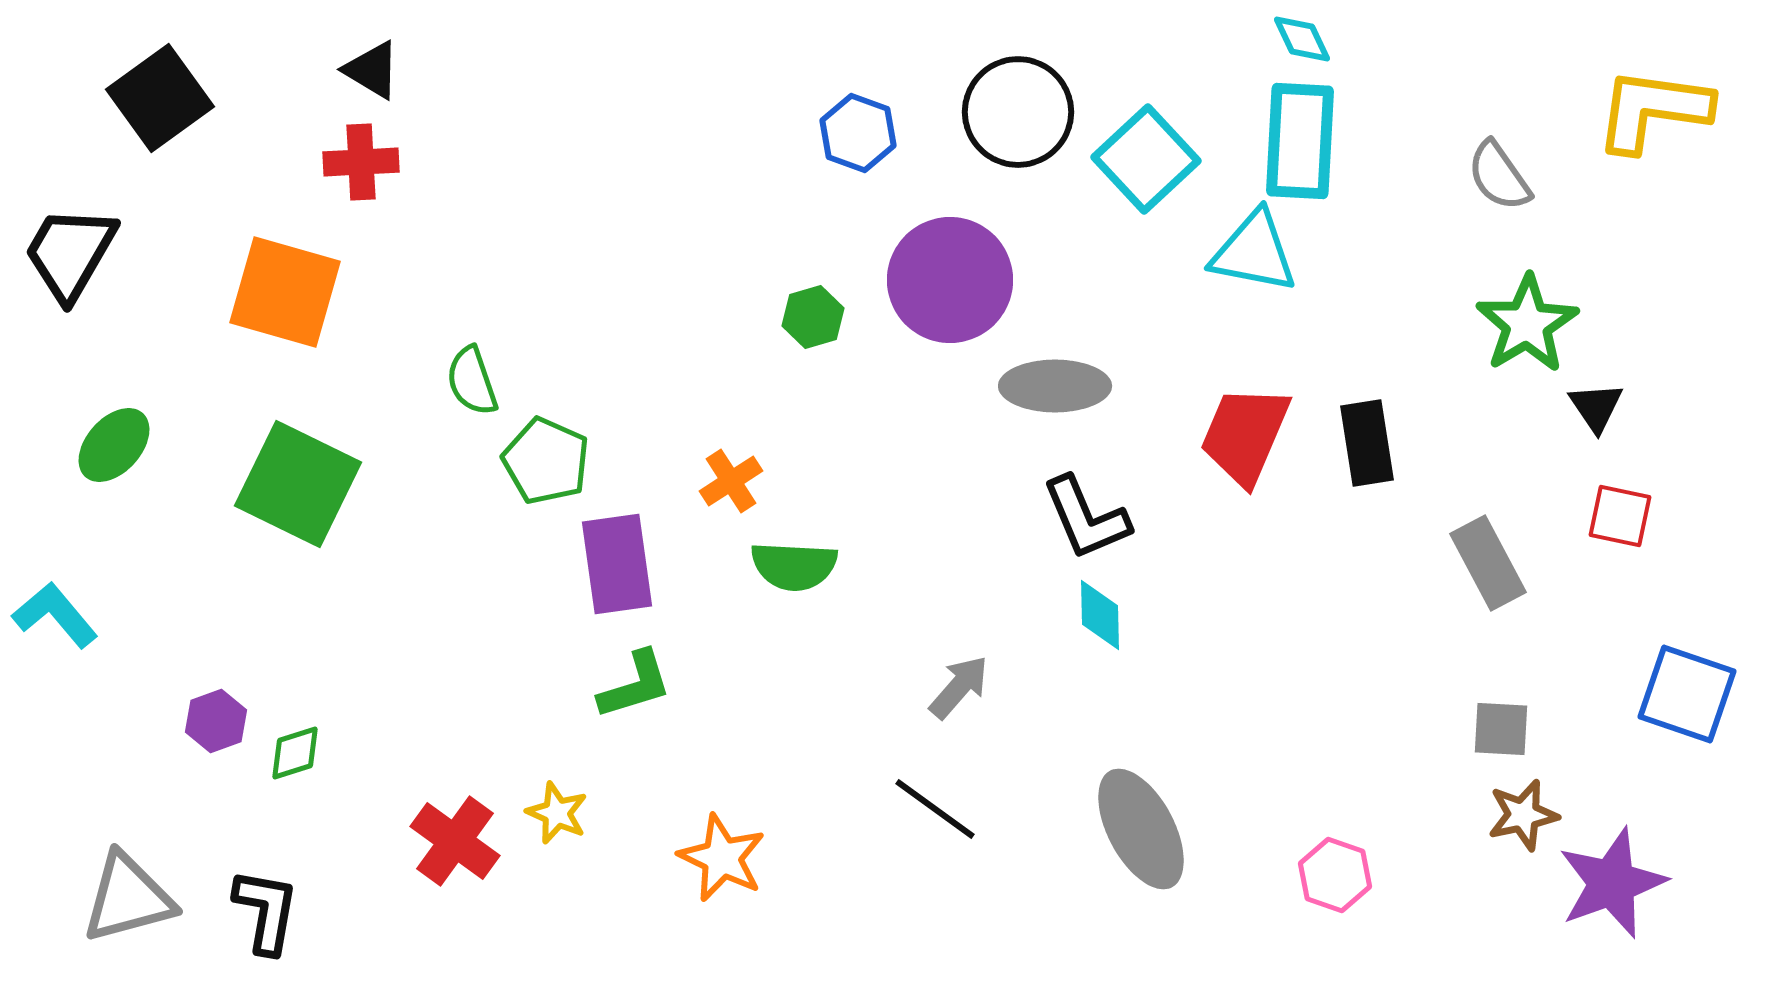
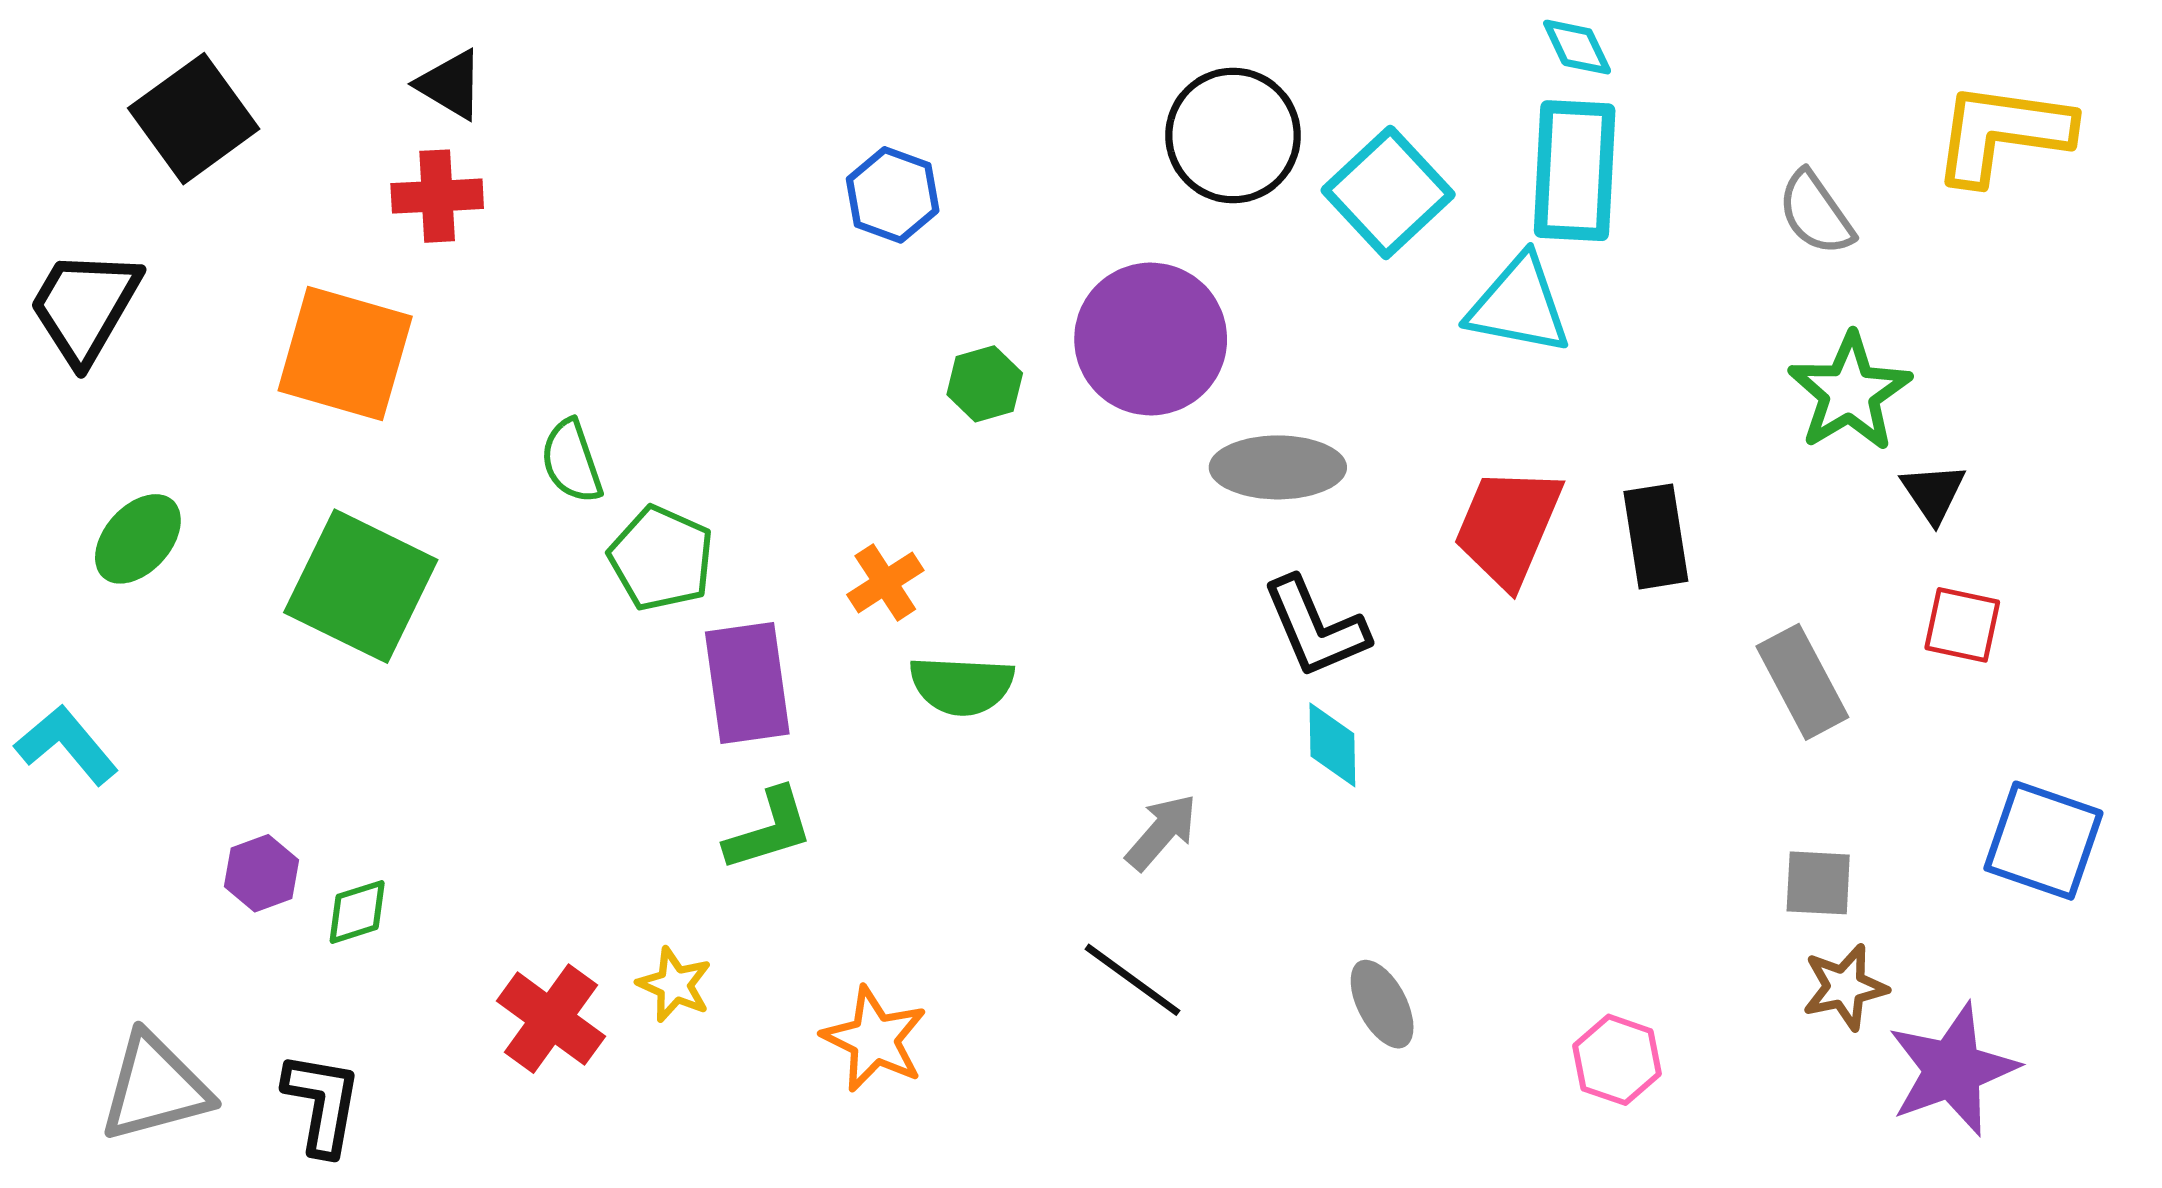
blue hexagon: (858, 133) -> (893, 195), moved
gray ellipse: (1141, 829) -> (1382, 1004), size x0.6

